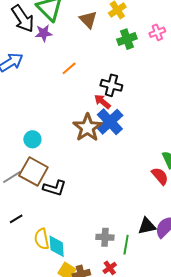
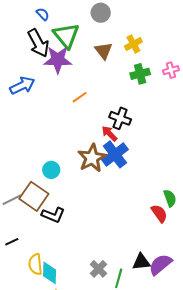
purple star: (44, 33) -> (58, 60), size x1.6
cyan circle: (32, 139) -> (51, 170), moved
gray cross: (105, 237) -> (98, 269), turned 36

